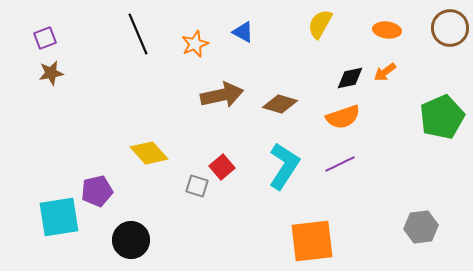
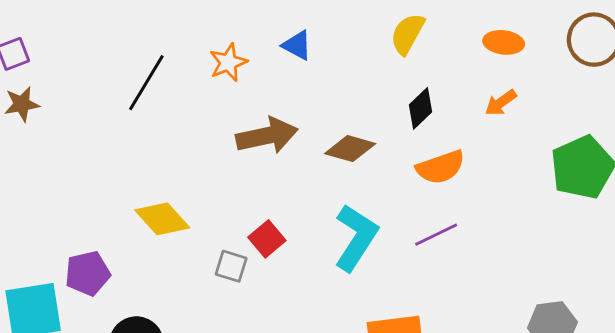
black line: (138, 34) -> (146, 83), moved, turned 54
black diamond: (350, 78) -> (420, 108), moved, turned -32

